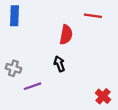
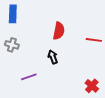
red line: (93, 16) -> (94, 40), moved
gray cross: (13, 68) -> (12, 45), moved

